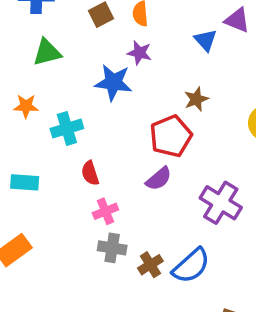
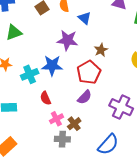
blue triangle: (206, 40) -> (85, 18), moved
purple star: (139, 53) -> (67, 40), moved, size x1.5
blue star: (113, 82) -> (52, 66), moved
brown cross: (150, 265) -> (74, 124), moved

